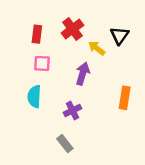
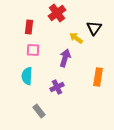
red cross: (72, 29) -> (57, 13), moved
gray rectangle: (65, 144) -> (39, 111), moved

